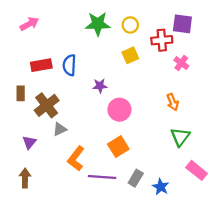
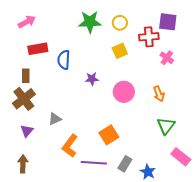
red rectangle: (41, 65) -> (38, 49), moved
brown rectangle: (21, 93) -> (26, 76), moved
brown cross: (47, 105) -> (24, 99), moved
pink circle: (119, 110) -> (124, 92), moved

